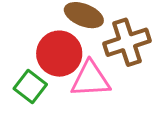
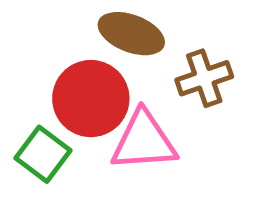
brown cross: (127, 42) -> (204, 78), size x0.7

